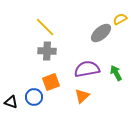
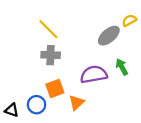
green arrow: (116, 73) -> (122, 67), moved
orange triangle: (82, 96) -> (76, 103), moved

